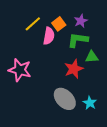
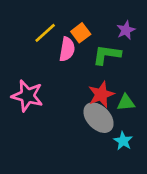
purple star: (81, 21) -> (126, 30), moved
green triangle: (92, 57) -> (126, 103), moved
gray ellipse: (65, 99) -> (98, 118), moved

